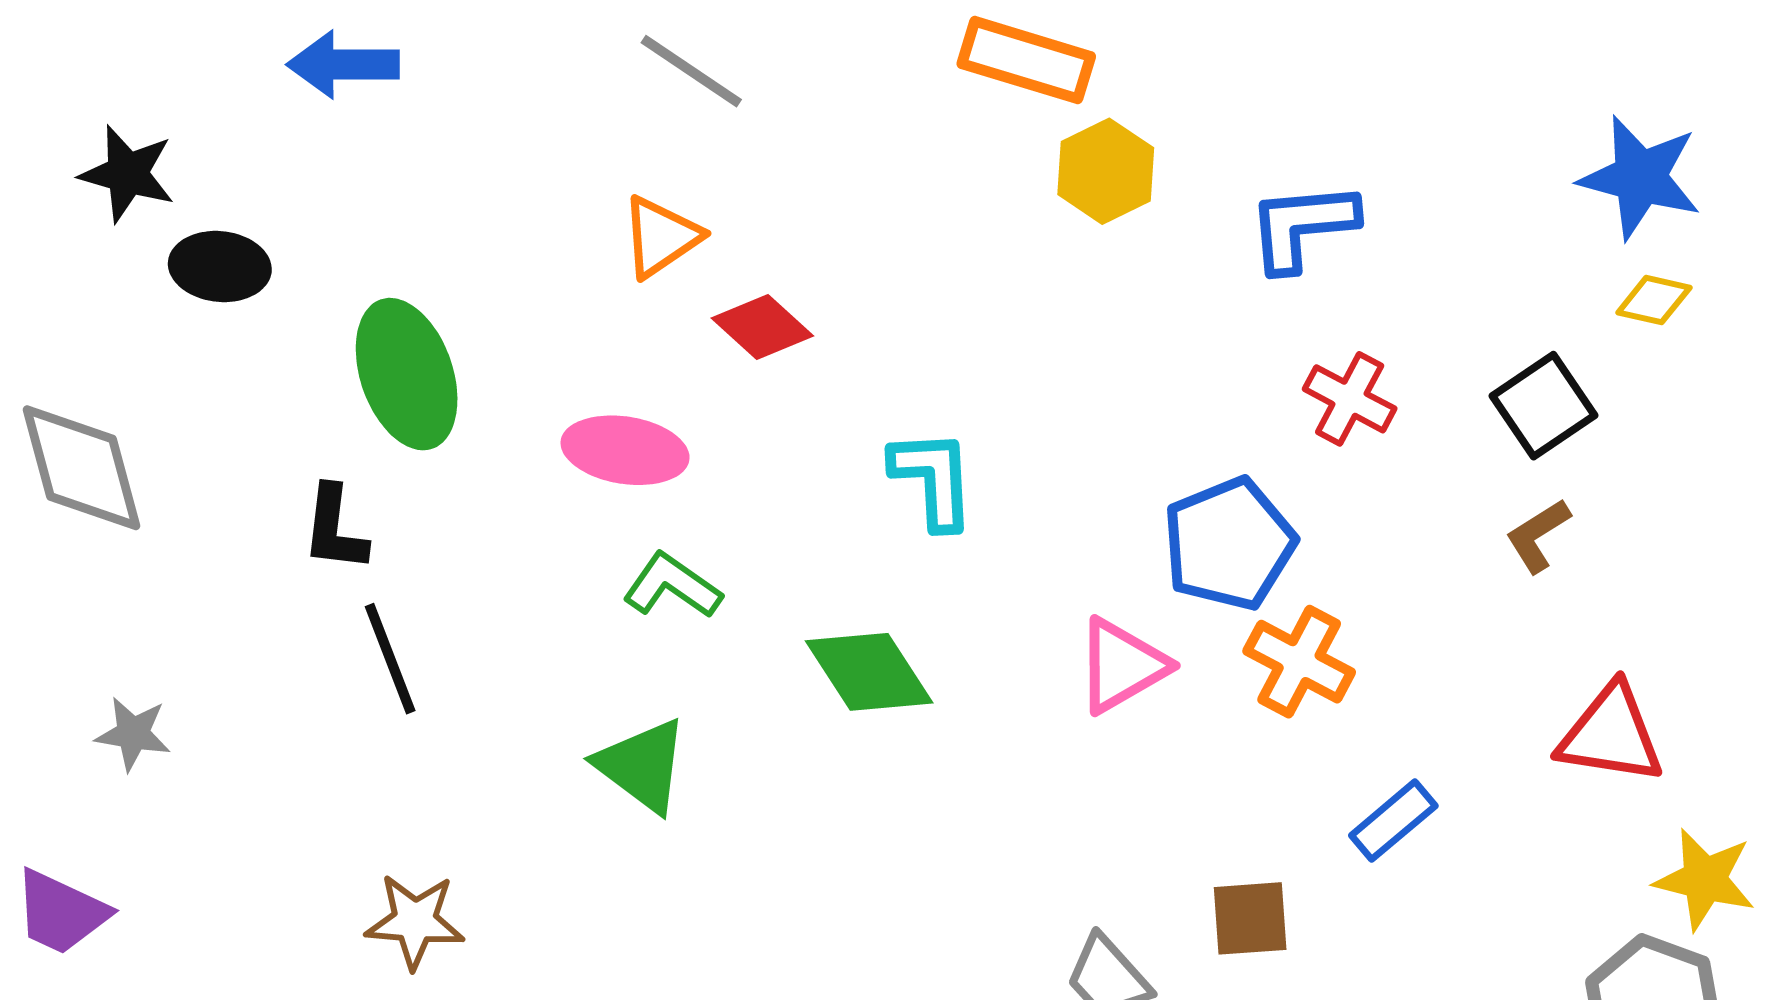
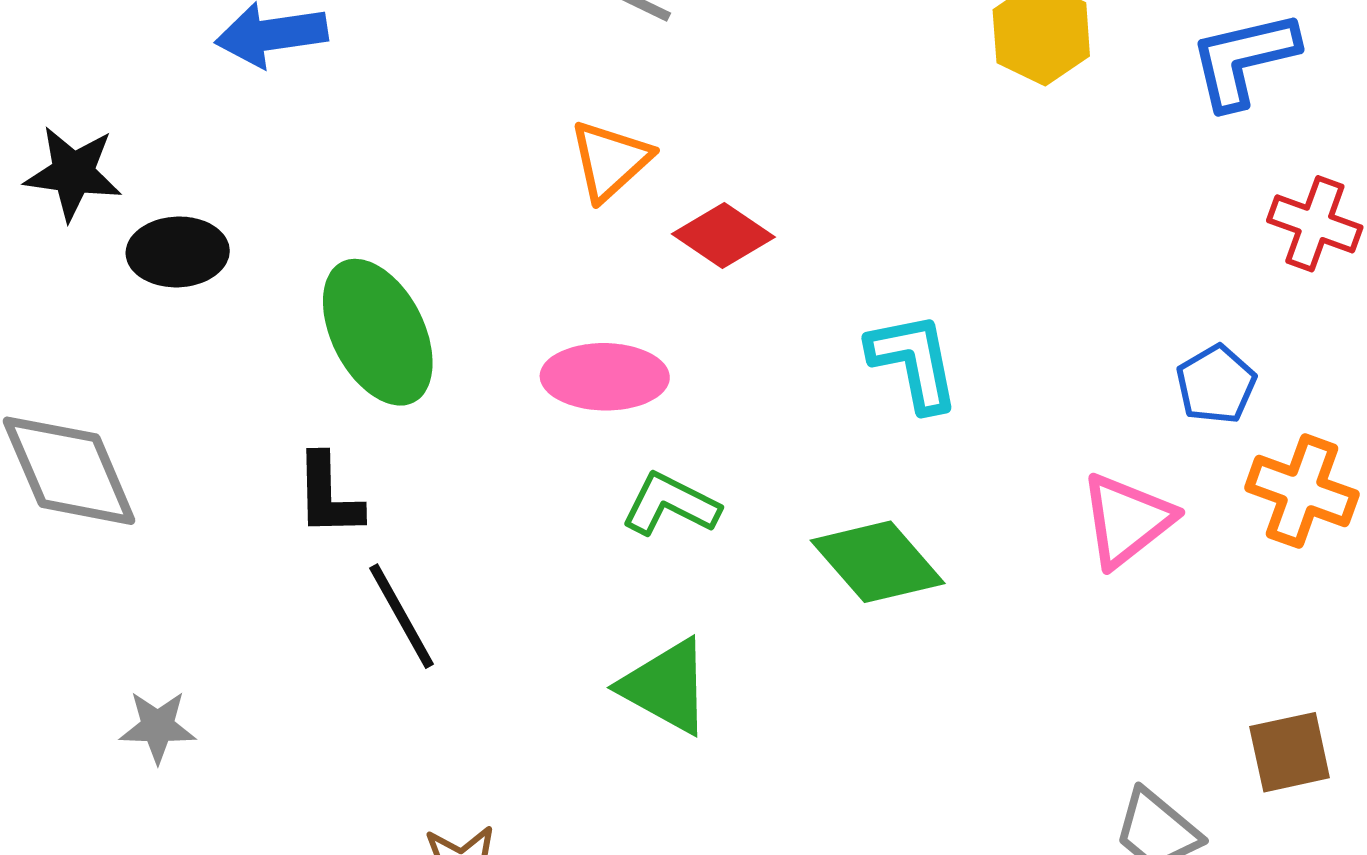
blue pentagon: (1229, 544) -> (1216, 384), size x0.6

